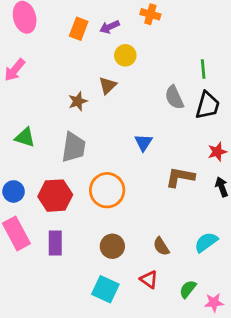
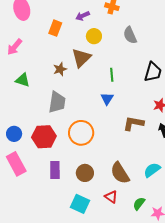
orange rectangle: (79, 29) -> (55, 28), moved
green line: (203, 69) -> (112, 75), moved
brown triangle: (108, 85) -> (81, 58), size x1.5
gray semicircle: (174, 97) -> (130, 35), moved
green triangle: (25, 137) -> (23, 80), moved
purple rectangle: (55, 243) -> (55, 170), moved
brown semicircle: (161, 246) -> (120, 173), size x1.6

